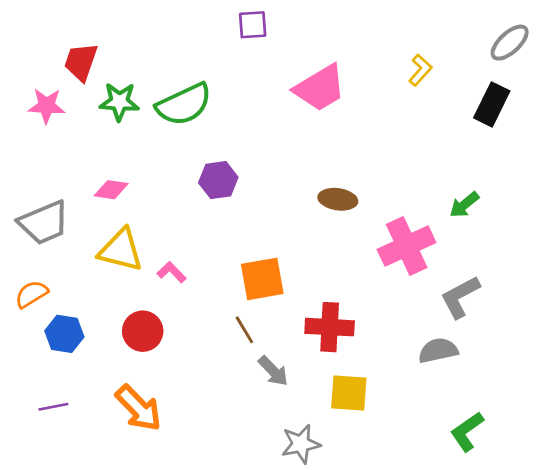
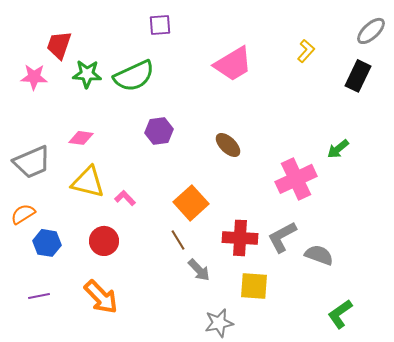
purple square: (253, 25) -> (160, 25), moved
brown ellipse: (338, 199) -> (228, 145), moved, turned 36
orange square: (262, 279) -> (191, 203), turned -32
gray L-shape: (460, 297) -> (282, 237), moved
gray semicircle: (438, 350) -> (319, 255), turned 32

